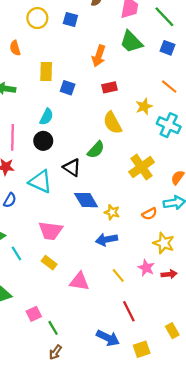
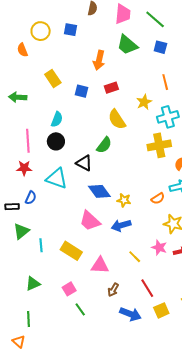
orange semicircle: (15, 48) -> (22, 50), moved
yellow rectangle: (46, 71) -> (53, 79), turned -30
orange line: (169, 87) -> (165, 82), turned 42
blue square: (68, 88) -> (81, 91), moved
cyan cross: (169, 125) -> (168, 117), turned -35
yellow cross: (142, 167) -> (159, 145), moved, turned 30
pink trapezoid: (51, 231) -> (90, 221), moved, turned 40
cyan line: (16, 253) -> (41, 245), turned 32
yellow rectangle: (49, 263) -> (71, 251), size x1.5
pink square: (34, 314) -> (69, 289), moved
yellow square: (142, 349) -> (161, 310), moved
brown arrow: (55, 352) -> (113, 290), moved

